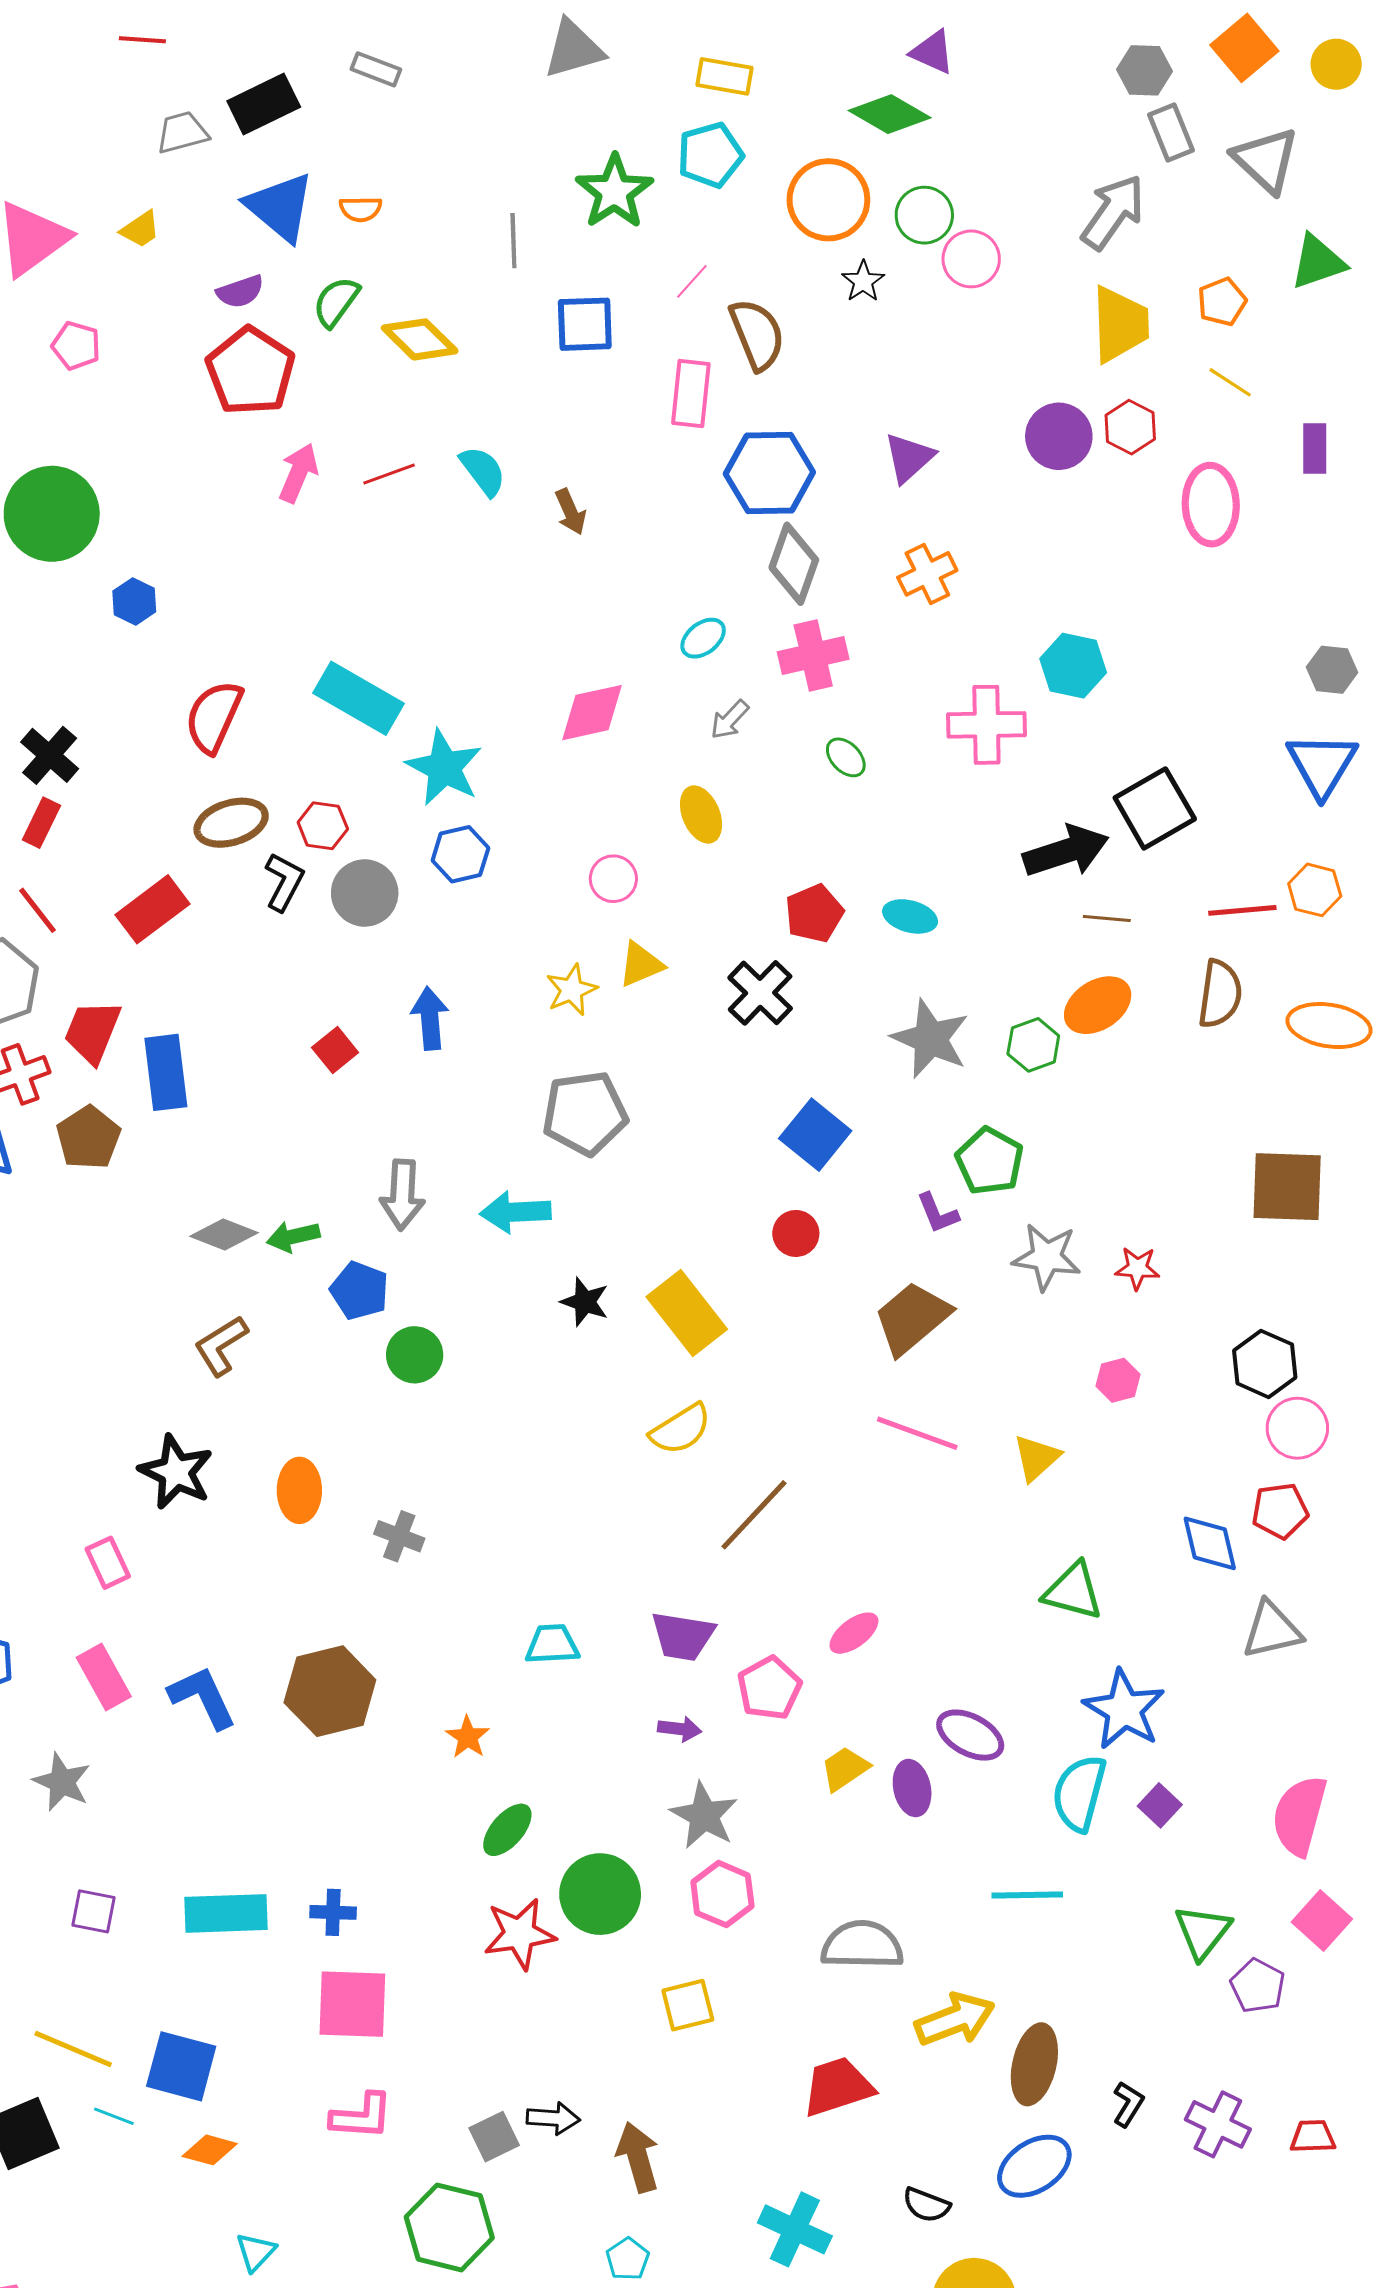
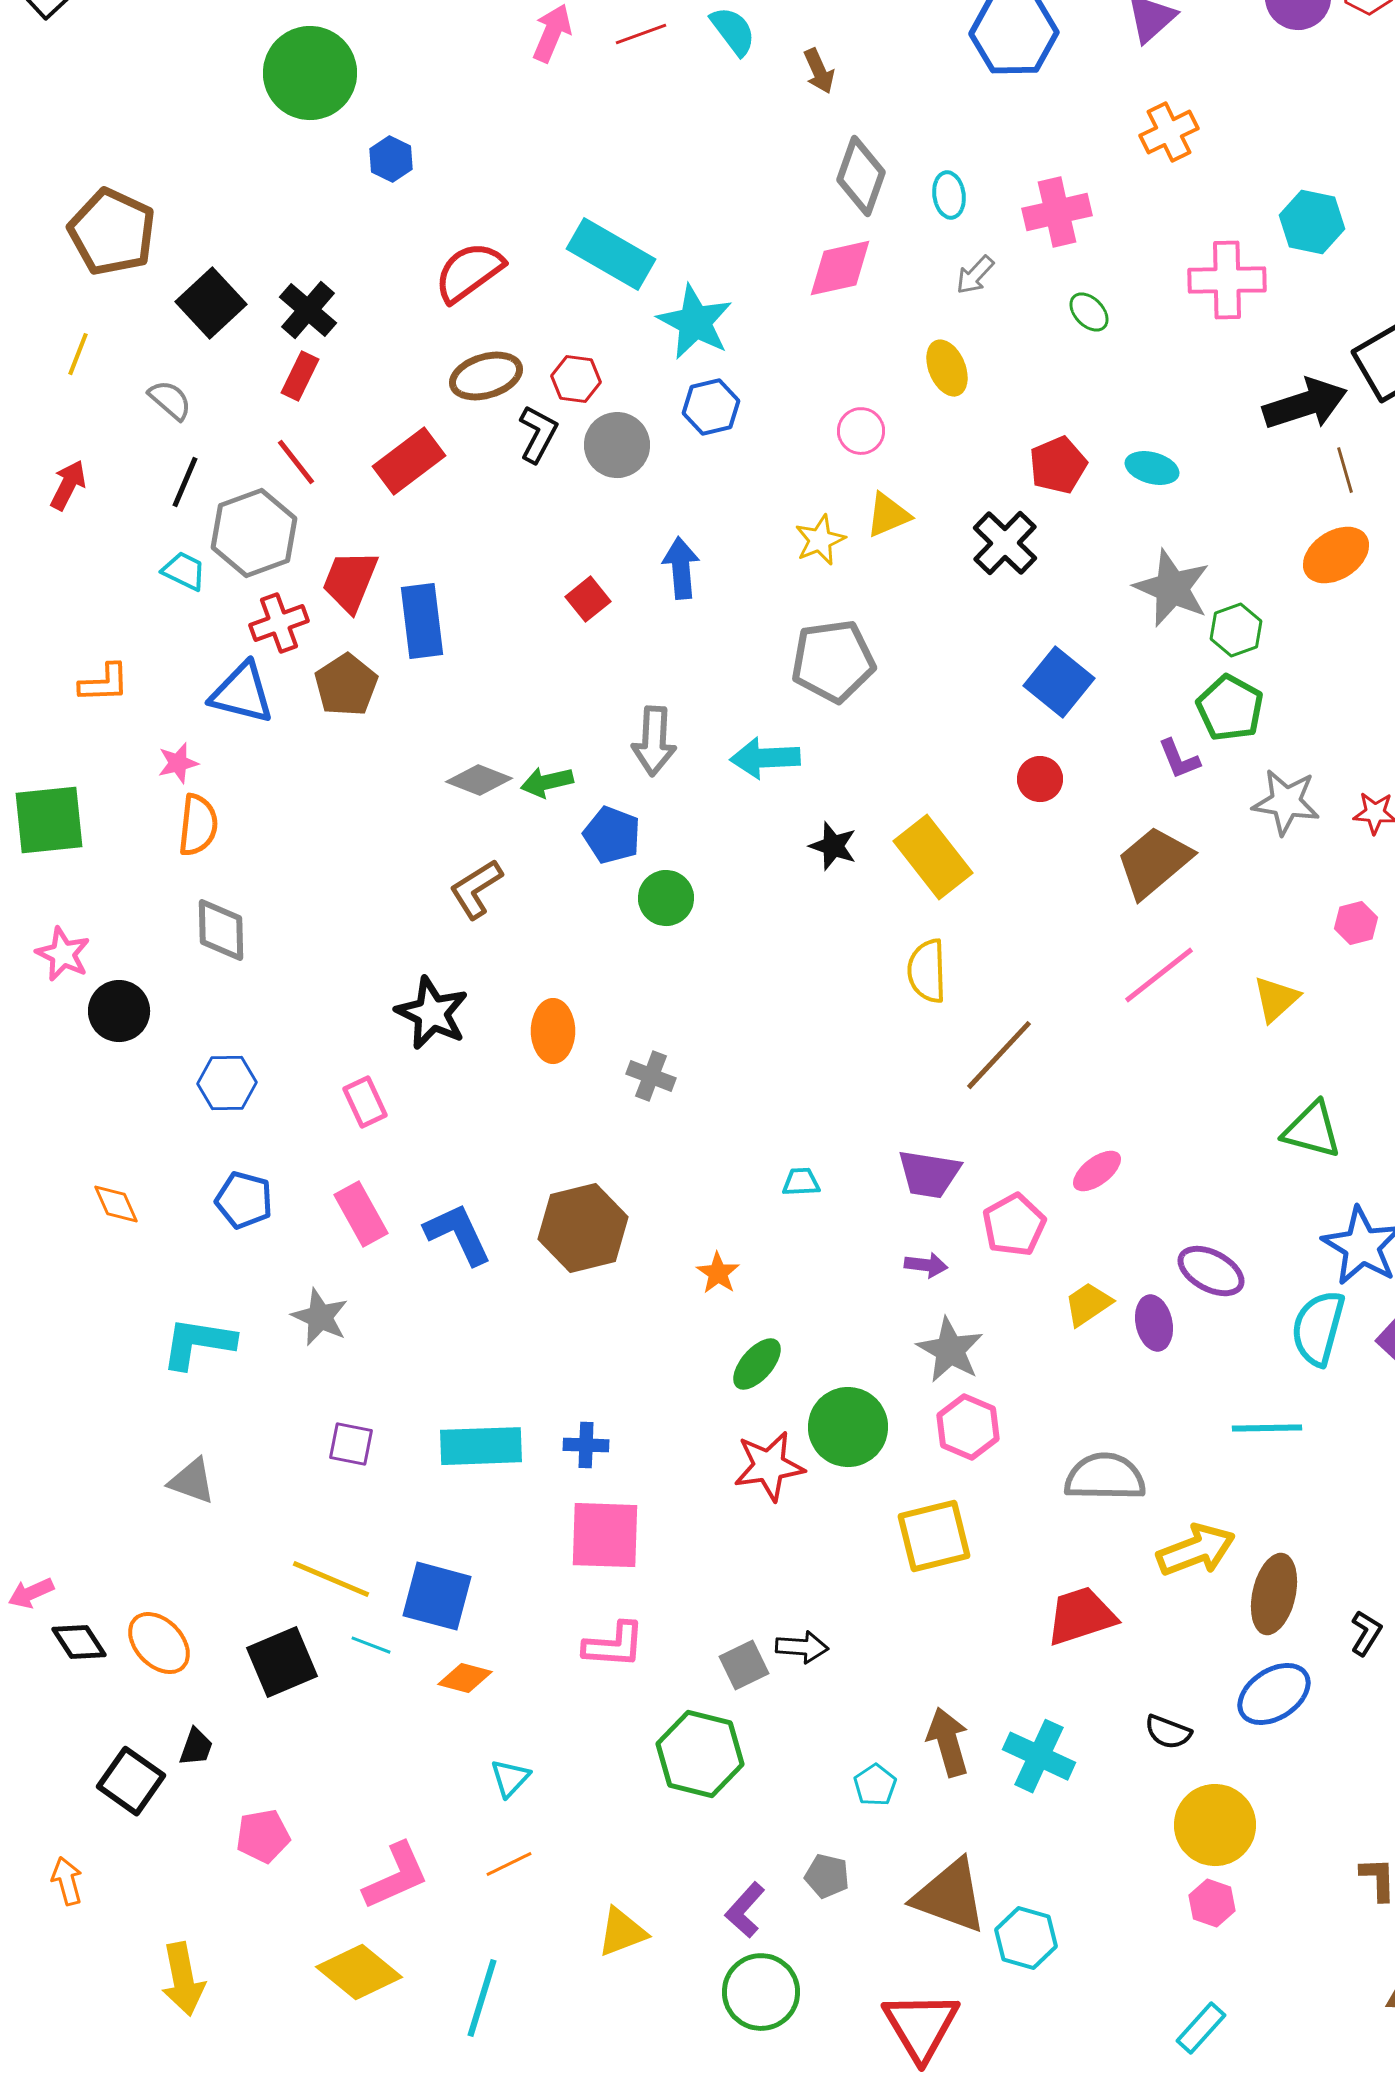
gray diamond: (794, 564) -> (861, 176), moved
cyan ellipse: (703, 638) -> (949, 195), turned -60
red semicircle: (214, 717) -> (469, 272), turned 30
brown line: (1107, 918) -> (1345, 470), turned 69
green hexagon: (1033, 1045) -> (1236, 630), moved
yellow semicircle: (681, 1429) -> (927, 971), turned 120
pink line: (917, 1433) -> (1159, 975), turned -58
cyan trapezoid: (552, 1644) -> (801, 1182), size x0.7
yellow square: (688, 2005) -> (934, 1536), size x1.4
brown arrow: (638, 2157) -> (948, 1742), moved

